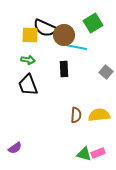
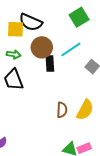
brown circle: (64, 35) -> (42, 47), moved
cyan line: (76, 47) -> (71, 49), moved, turned -45
yellow semicircle: (99, 115) -> (85, 110), turned 125

